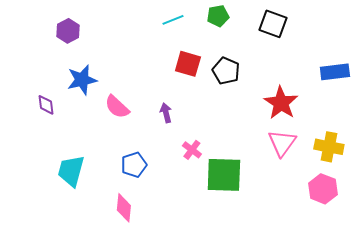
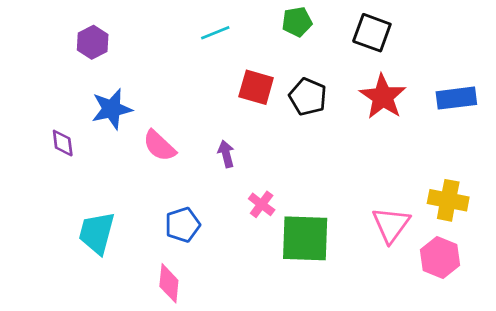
cyan line: (173, 20) -> (215, 33), moved
red star: (281, 103) -> (383, 97), moved
pink triangle: (282, 143) -> (391, 225), moved

